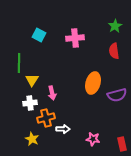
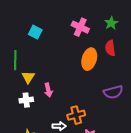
pink cross: (75, 38) -> (80, 27), moved, turned 30
orange ellipse: (93, 83) -> (89, 59), moved
orange cross: (46, 118) -> (76, 115), moved

